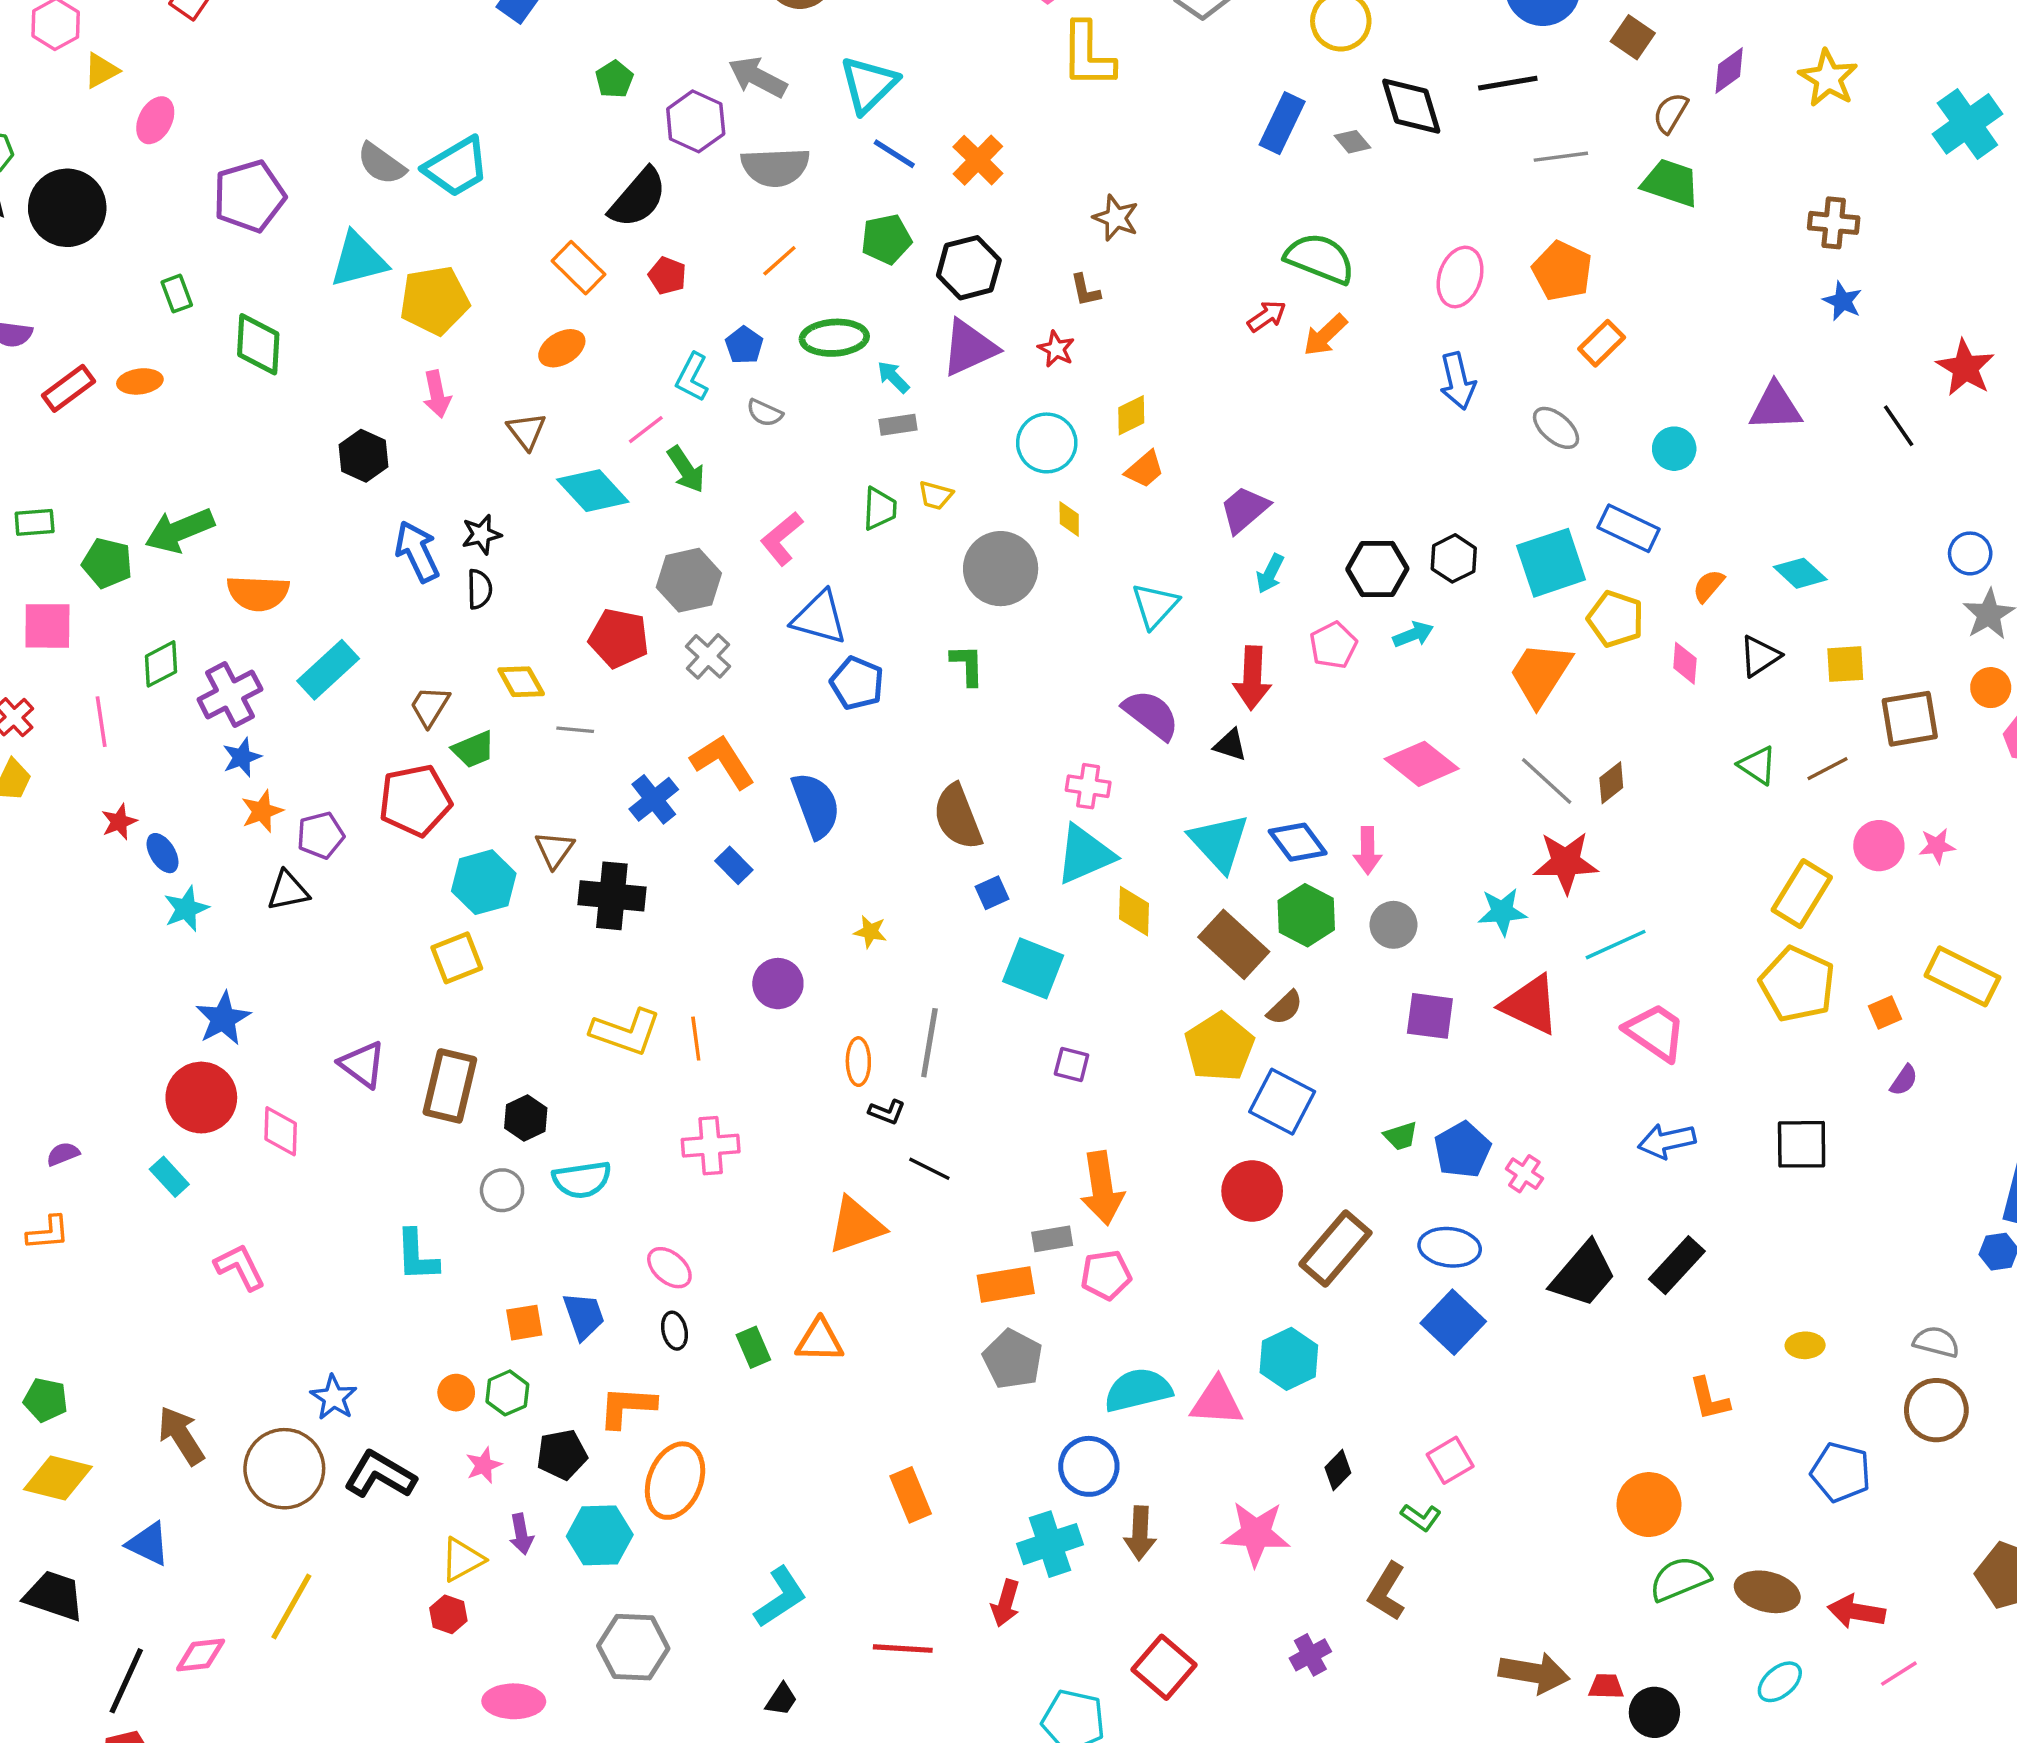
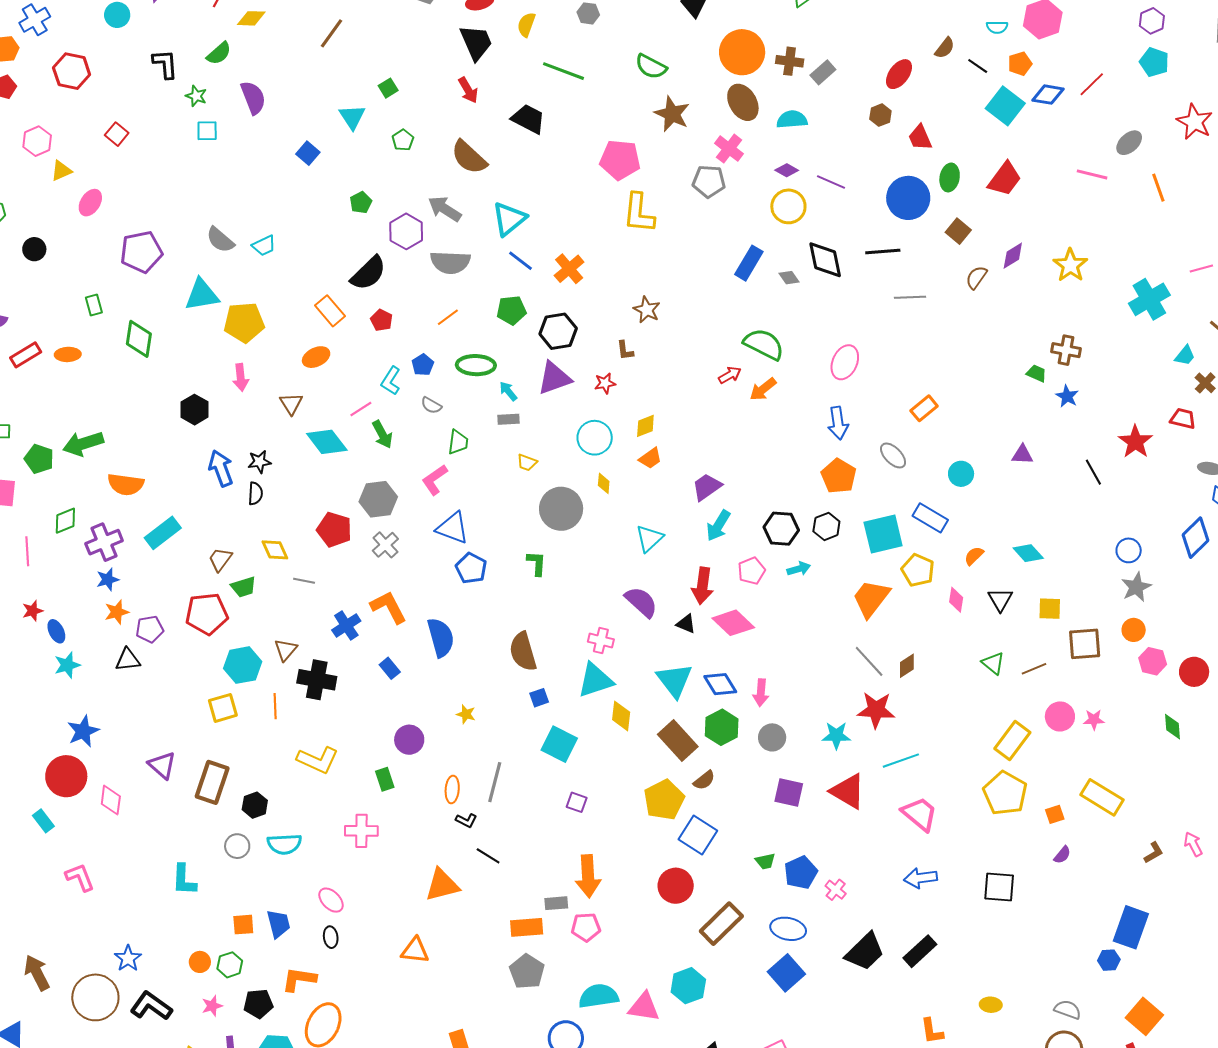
cyan trapezoid: (457, 167) -> (264, 246), size x0.6
green trapezoid: (1671, 183) -> (1036, 373), moved, size x0.6
black circle: (67, 208) -> (34, 249), size x0.5
orange pentagon: (1562, 271) -> (839, 476), moved
red star: (1056, 349) -> (605, 383), turned 30
purple triangle: (1775, 407) -> (1022, 455), size x0.7
green trapezoid: (880, 509) -> (458, 442), moved
cyan arrow: (1270, 573) -> (718, 526), size x1.4
black triangle: (1760, 656) -> (1000, 600), turned -32
pink diamond: (1422, 764) -> (733, 623), moved
orange line: (696, 1039) -> (275, 706), moved
green rectangle: (753, 1347) -> (385, 779), moved

